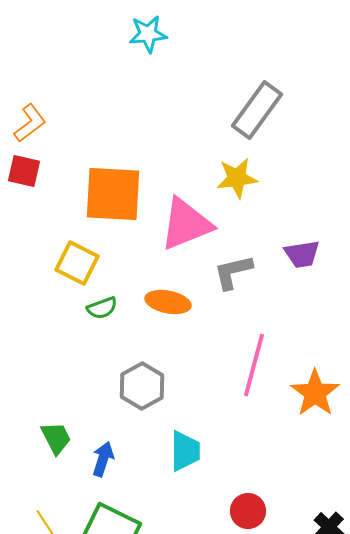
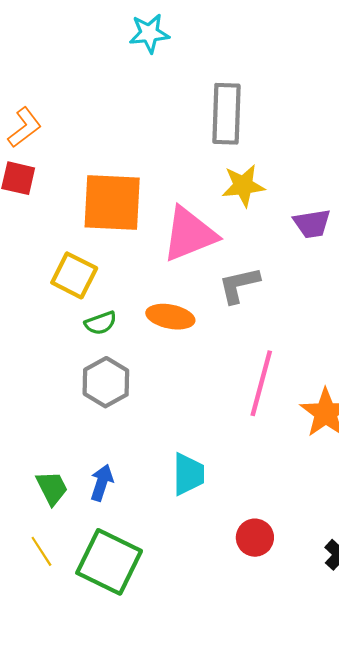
gray rectangle: (257, 110) -> (226, 114), moved, turned -34
purple trapezoid: (302, 254) -> (312, 224), moved
gray hexagon: (142, 386) -> (106, 382), moved
green trapezoid: (56, 438) -> (52, 488), moved

